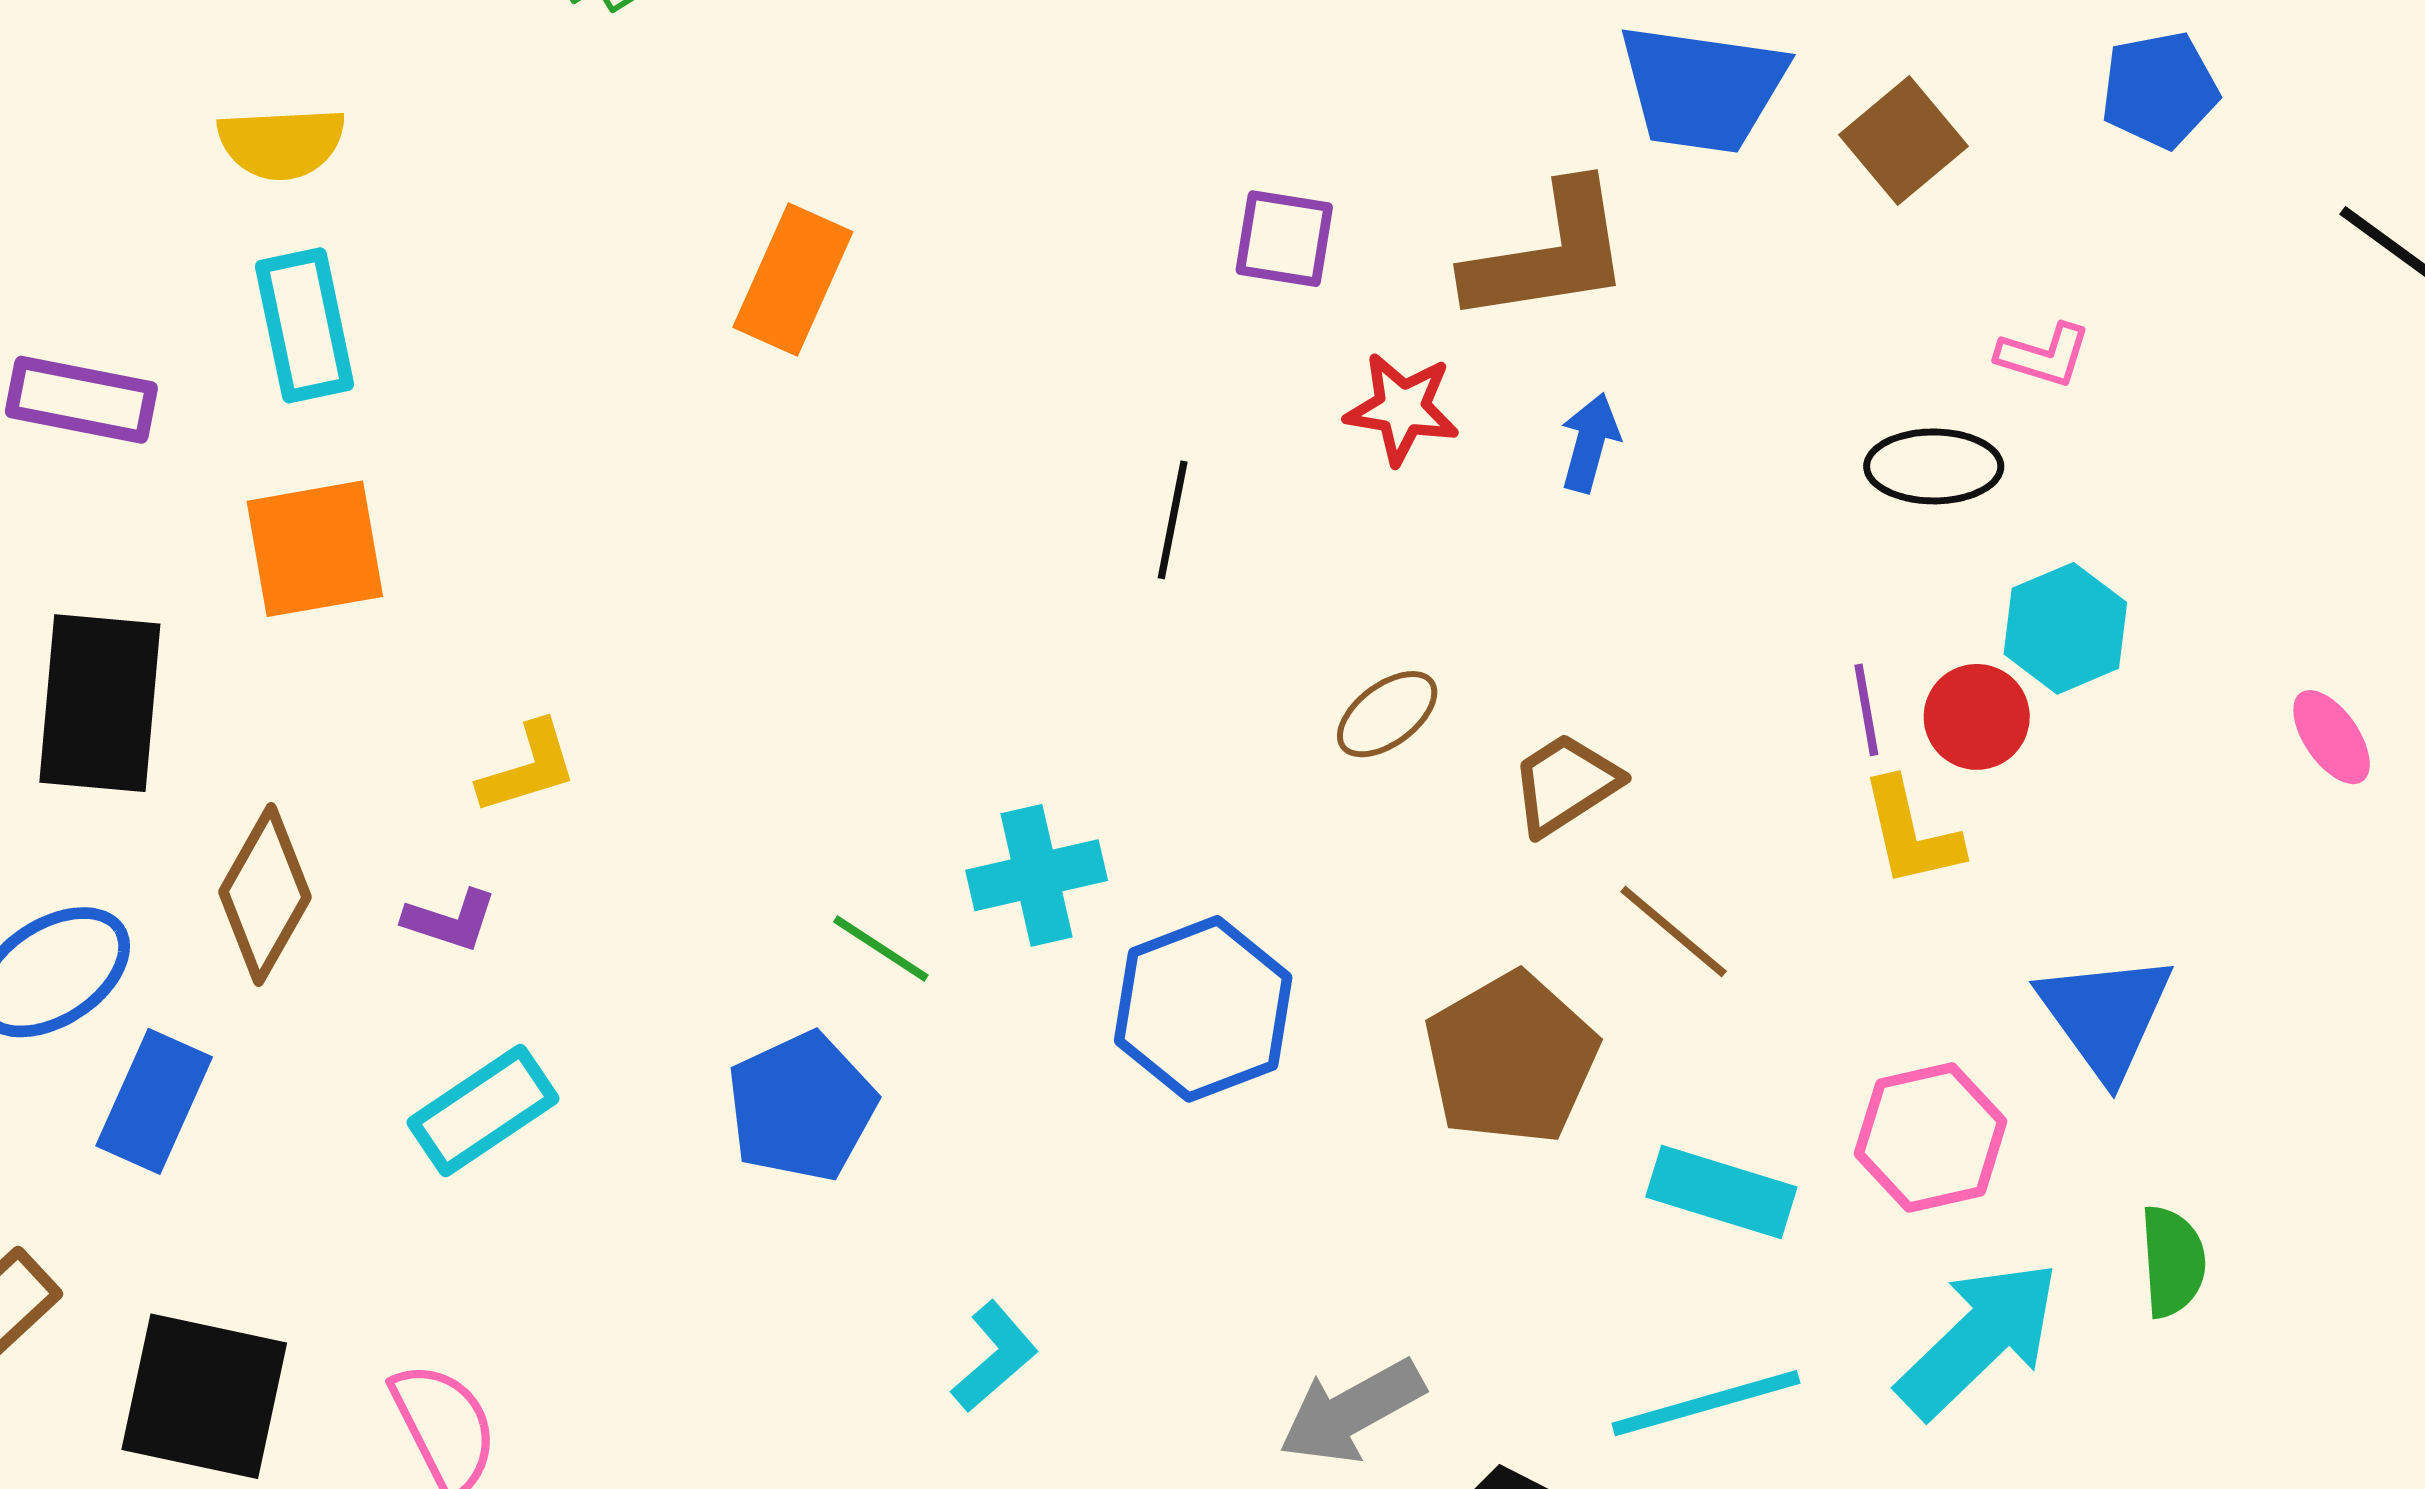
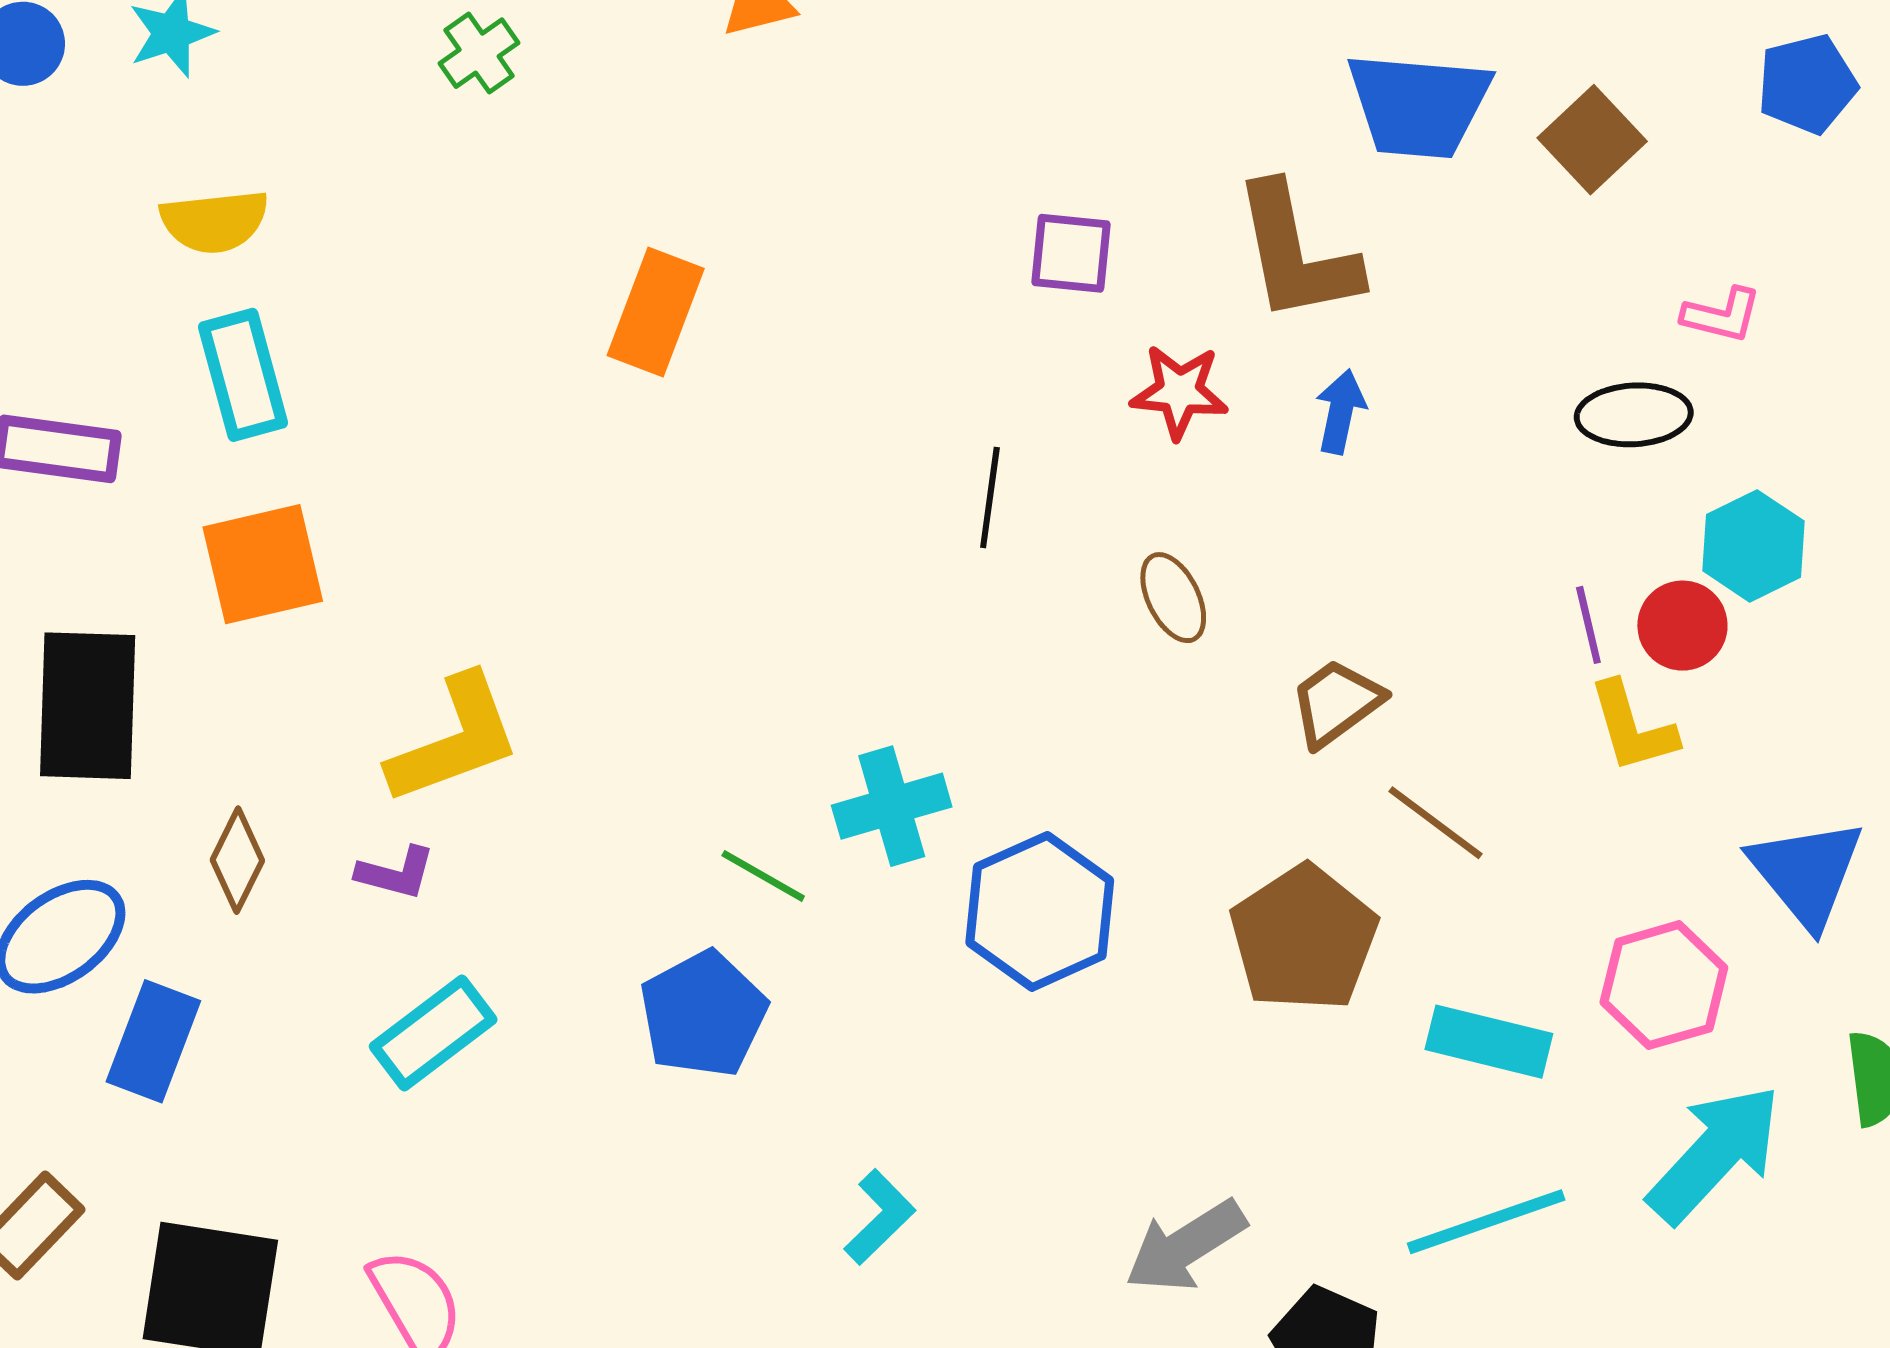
brown L-shape: (1549, 254) -> (1296, 253), turned 91
brown ellipse: (1387, 714) -> (1173, 598), moved, turned -76
yellow L-shape: (528, 768) -> (454, 740), size x1.6
brown diamond: (265, 895) -> (237, 860), size x0.7

